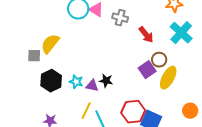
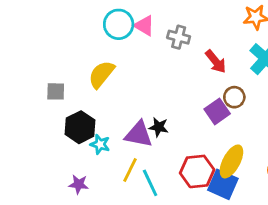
yellow semicircle: (50, 44) -> (101, 74), moved
yellow ellipse: (168, 78) -> (231, 161), moved
cyan star: (76, 82) -> (100, 144), moved
purple triangle: (92, 86) -> (139, 134), size x1.5

